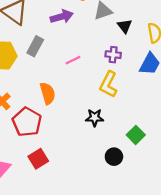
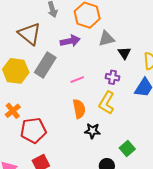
gray rectangle: (35, 46) -> (45, 65), size x1.4
orange semicircle: (48, 93) -> (79, 109), moved
red pentagon: (27, 122) -> (33, 130), turned 30

